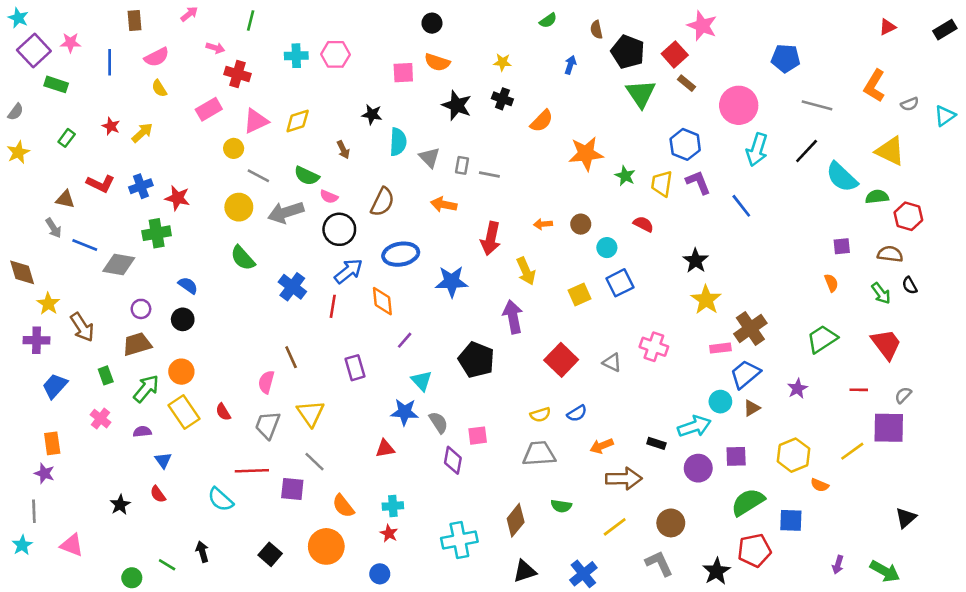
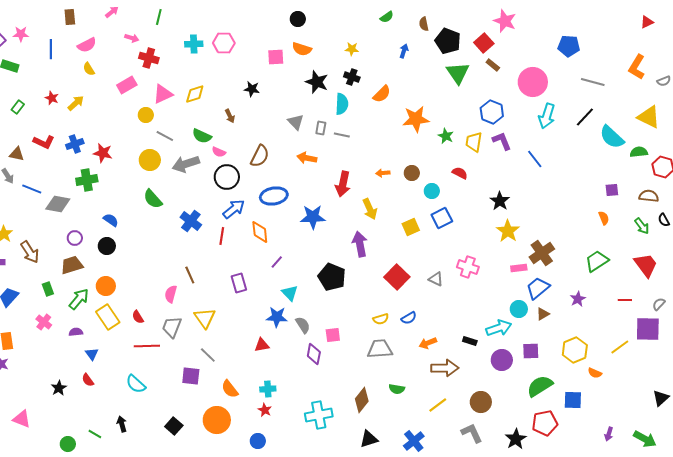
cyan semicircle: (398, 142) -> (342, 104), moved
red line: (252, 471) -> (147, 346), moved

